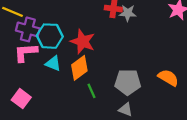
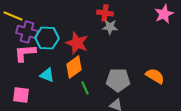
gray star: (128, 13) -> (110, 27), moved
cyan triangle: (53, 63) -> (47, 75), moved
pink square: (21, 99) -> (21, 95), turned -30

